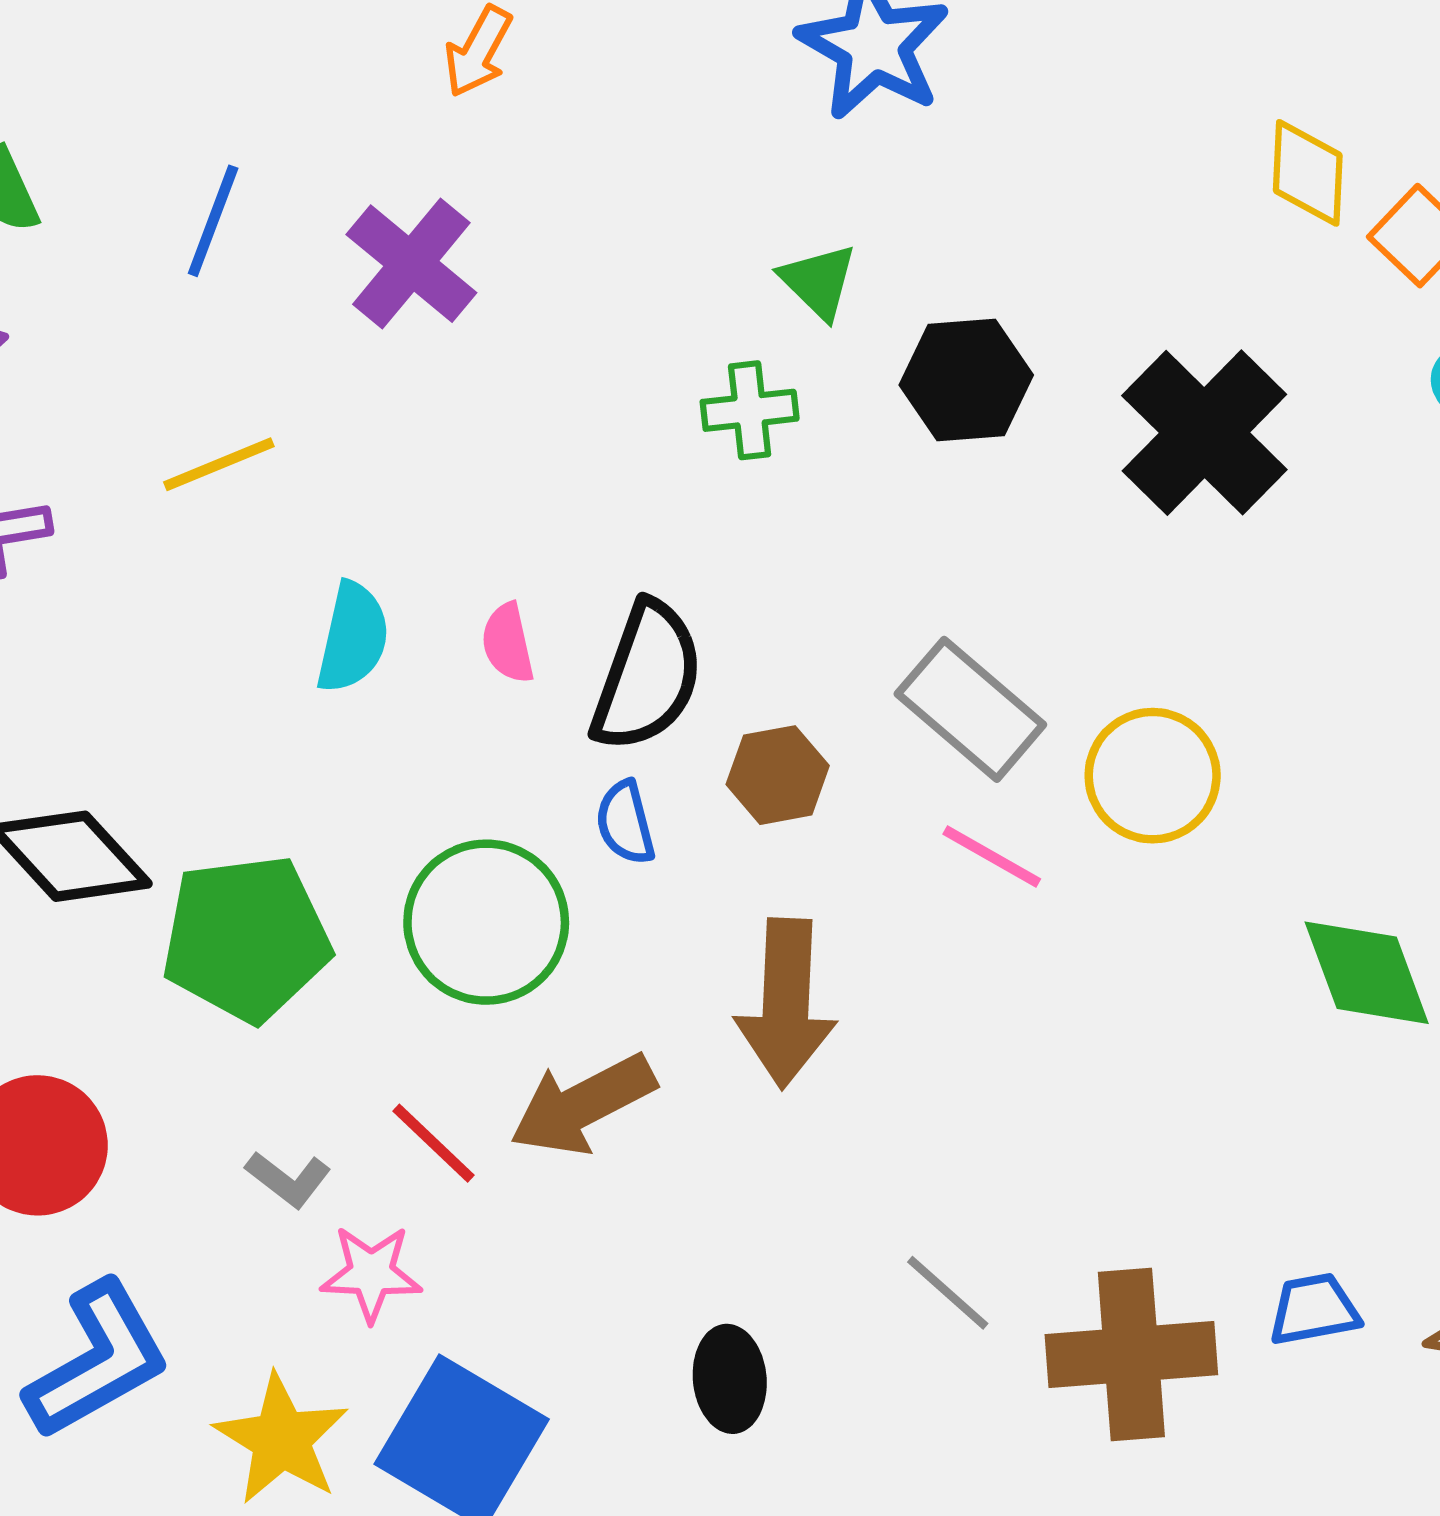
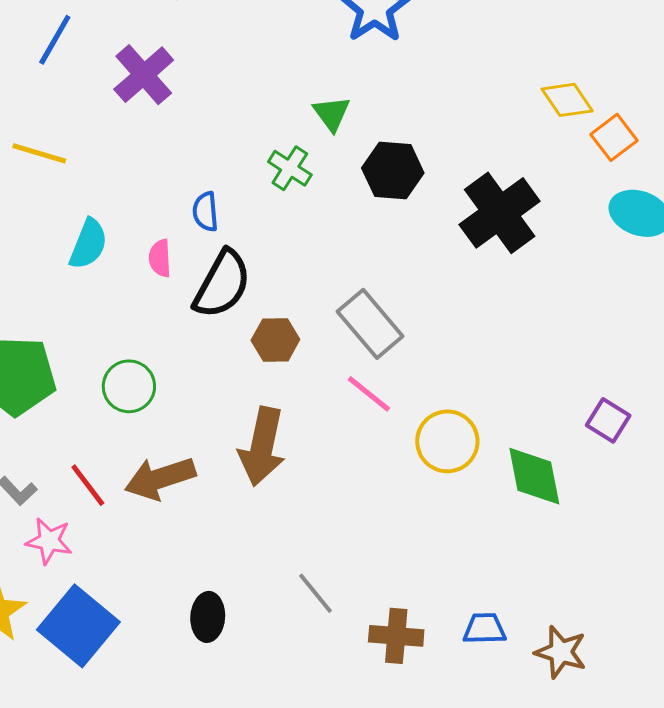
yellow diamond: (1308, 173) -> (567, 100), turned -46
green cross: (750, 410) -> (290, 168), turned 30
yellow line: (219, 464) -> (39, 153), turned 30
yellow circle: (1153, 776) -> (447, 441), moved
blue semicircle: (625, 823) -> (205, 212), moved
green circle: (486, 922) -> (129, 386), size x0.7
brown cross: (1131, 1355) -> (396, 636), size x0.7

